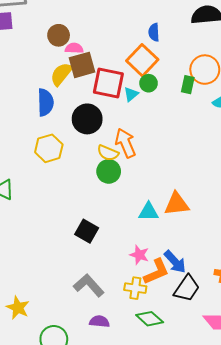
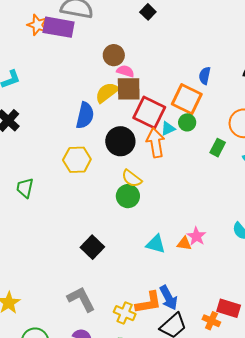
orange square: (142, 60) -> (187, 99), turned -32
green rectangle: (188, 85) -> (218, 148), moved
orange arrow: (125, 143) -> (156, 143), moved
orange triangle: (177, 204) -> (184, 243), size x0.6
pink star: (139, 255) -> (196, 236), moved

